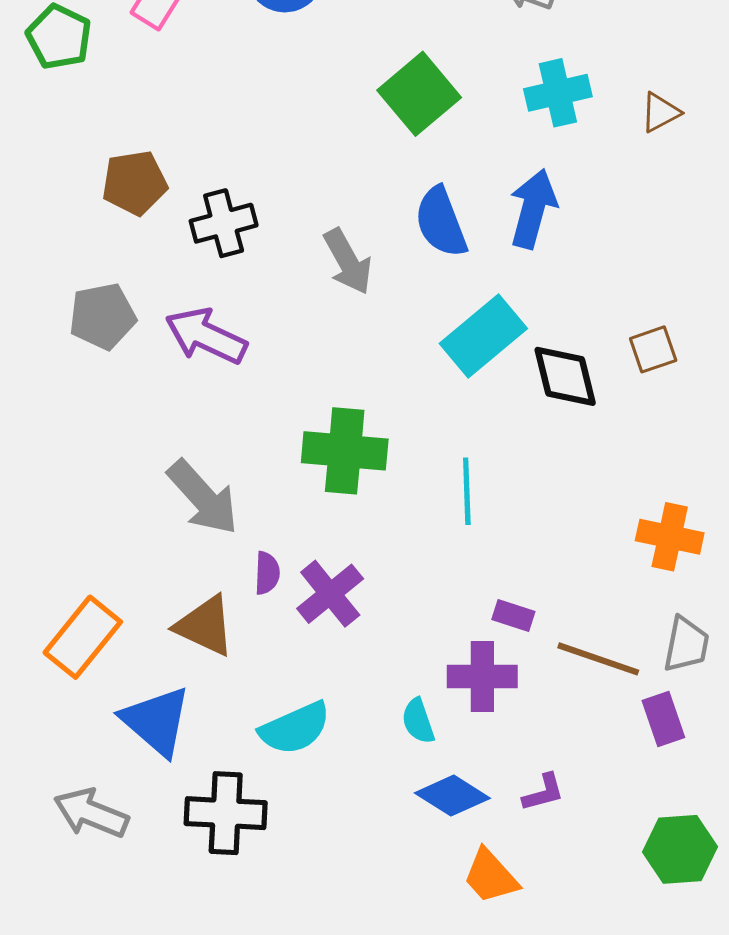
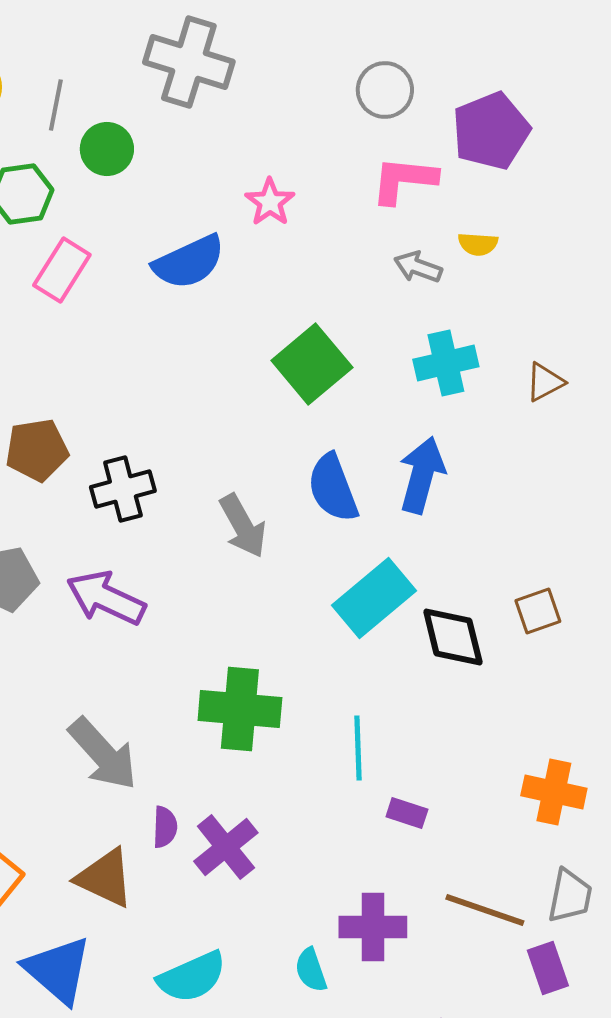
purple rectangle: (513, 615) -> (407, 813), moved

